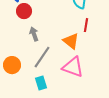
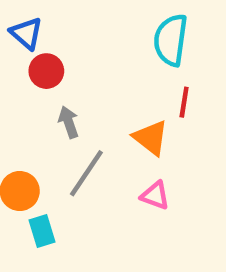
pink triangle: (73, 67) -> (155, 195), size x0.6
cyan rectangle: (41, 83) -> (42, 231), moved

